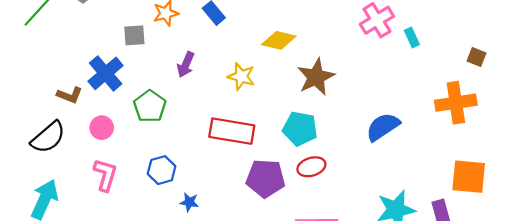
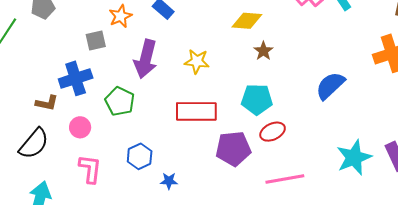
yellow diamond: (279, 40) -> (247, 21), moved
purple arrow: (186, 65) -> (146, 59), size x1.6
blue cross: (106, 73) -> (76, 78), turned 32
brown star: (316, 77) -> (263, 51), size x0.6

